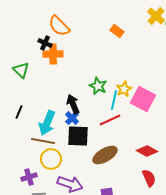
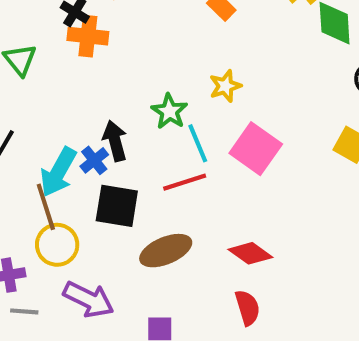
yellow star: (124, 89) -> (225, 86), moved
cyan line: (114, 100) -> (198, 143), turned -42
blue cross: (72, 118) -> (94, 160), moved
brown line: (43, 141) -> (46, 207), turned 55

